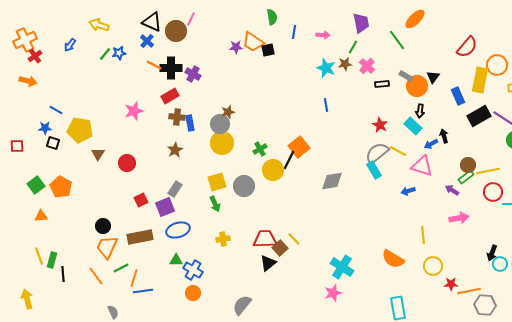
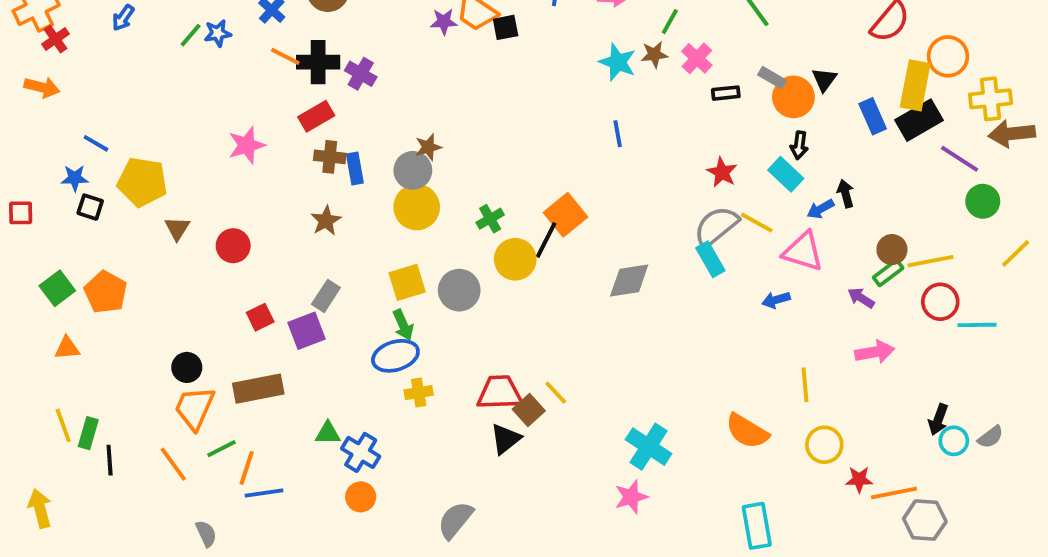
black rectangle: (479, 116) -> (919, 120), moved
blue ellipse: (178, 230) -> (395, 356), moved

